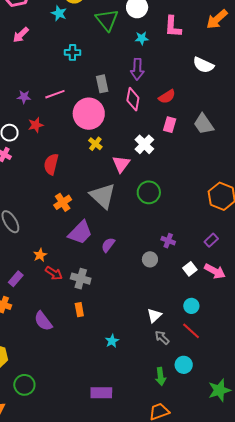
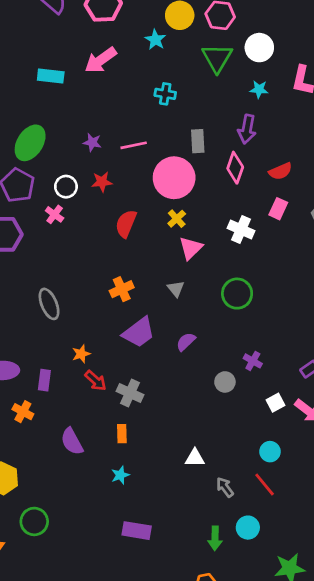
pink arrow: (21, 35) -> (101, 60), size x1.4
white cross: (144, 144) -> (241, 229), turned -30
red semicircle: (51, 164) -> (126, 224), moved
pink triangle: (121, 164) -> (191, 248), moved
gray triangle: (103, 196) -> (176, 289), size x0.5
purple semicircle: (108, 245) -> (186, 342), moved
purple rectangle: (16, 279) -> (44, 380), turned -42
white triangle: (154, 315) -> (195, 458), moved, turned 35
cyan star: (112, 341) -> (120, 475), moved
purple rectangle: (101, 393) -> (137, 531), moved

